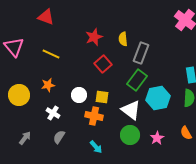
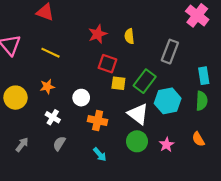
gray rectangle: (141, 53) -> (170, 52), moved
red square: (103, 64) -> (107, 64), turned -30
yellow square: (102, 97) -> (118, 83), moved

